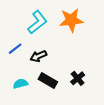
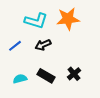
cyan L-shape: (37, 22) -> (36, 21), turned 55
black arrow: (38, 56) -> (43, 45), moved

